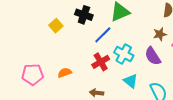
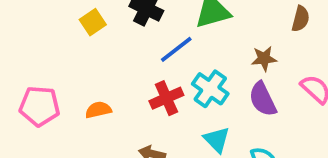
brown star: (160, 34) -> (264, 59), moved

